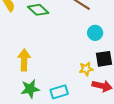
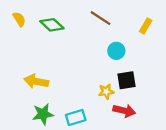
yellow arrow: (24, 60) -> (36, 81), turned -80

